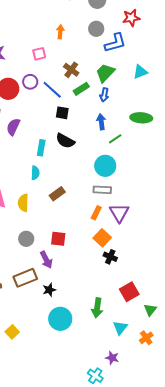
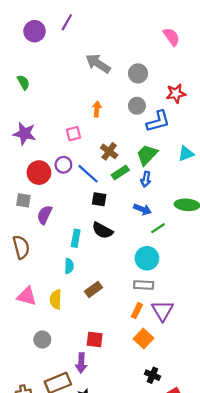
blue arrow: (101, 122) -> (142, 209), turned 119
gray circle: (26, 239) -> (42, 340), moved
black cross: (110, 257) -> (153, 375), moved
purple arrow: (46, 260) -> (81, 363), turned 30

